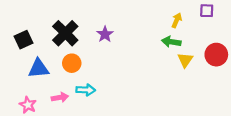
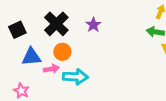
cyan arrow: (86, 90) -> (75, 77), size x1.4
pink arrow: (60, 97) -> (51, 69), moved

